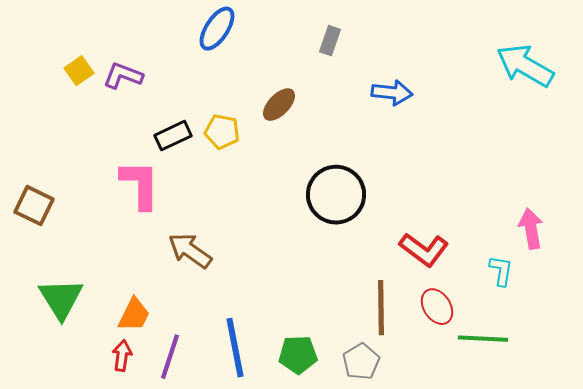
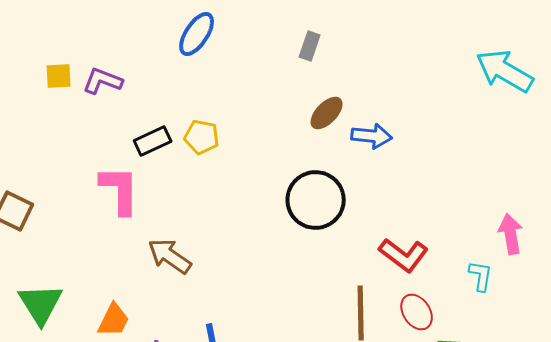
yellow square: (79, 71) -> (59, 76), turned 32
blue arrow: (392, 93) -> (372, 136), moved
brown ellipse: (279, 105) -> (327, 113), moved

